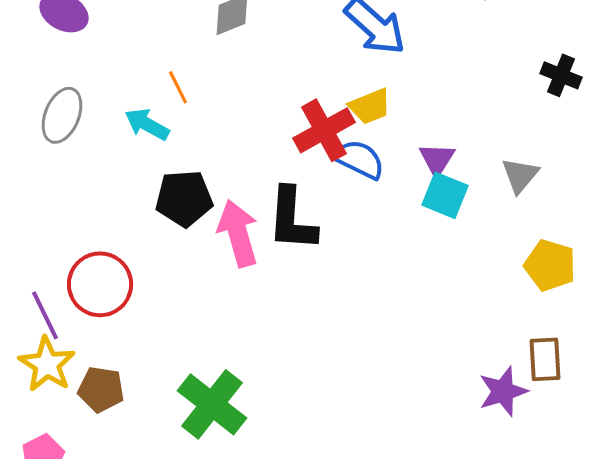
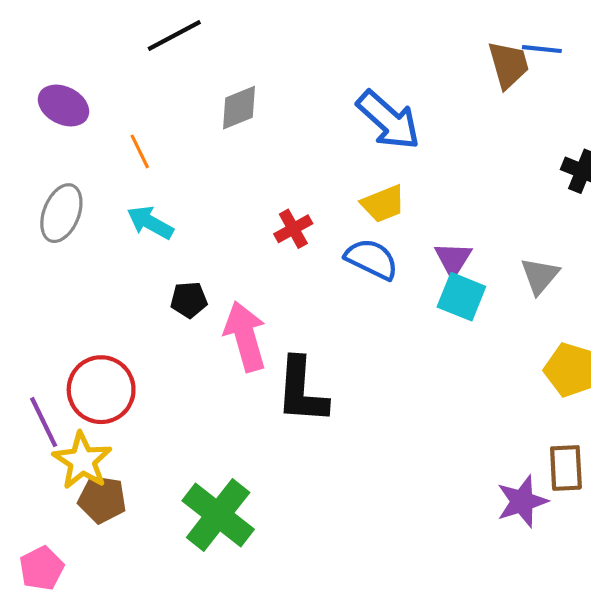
orange line: (178, 87) -> (140, 151), moved
red cross: (324, 130) -> (293, 229), moved, size x0.6
black pentagon: (184, 198) -> (189, 300), size x0.6
black L-shape: (292, 219) -> (302, 391), moved
yellow star: (47, 364) -> (82, 461), moved

